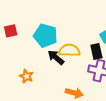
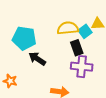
yellow semicircle: (69, 50) -> (68, 28), moved

